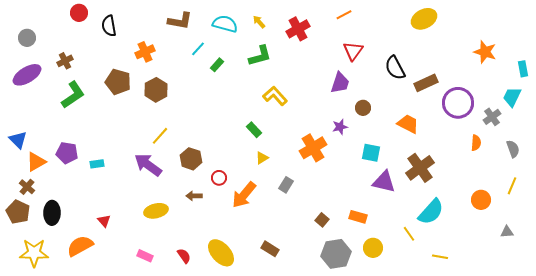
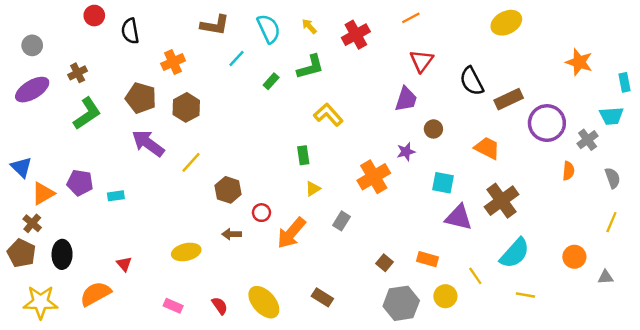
cyan semicircle: (225, 24) -> (269, 29), turned 50
green rectangle: (217, 65) -> (271, 81), moved
cyan trapezoid: (512, 97) -> (611, 116), turned -120
green rectangle: (254, 130) -> (303, 155), turned 35
purple arrow: (148, 165) -> (148, 143), moved
orange circle: (481, 200) -> (574, 257), moved
yellow line: (409, 234) -> (475, 276), moved
yellow line: (440, 257) -> (525, 295), moved

